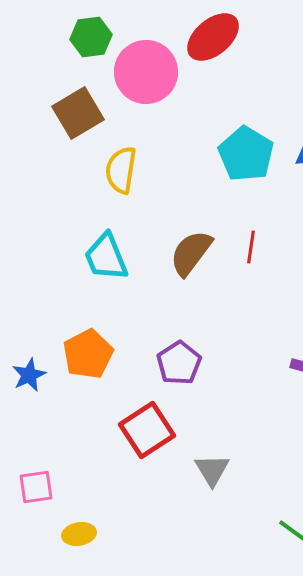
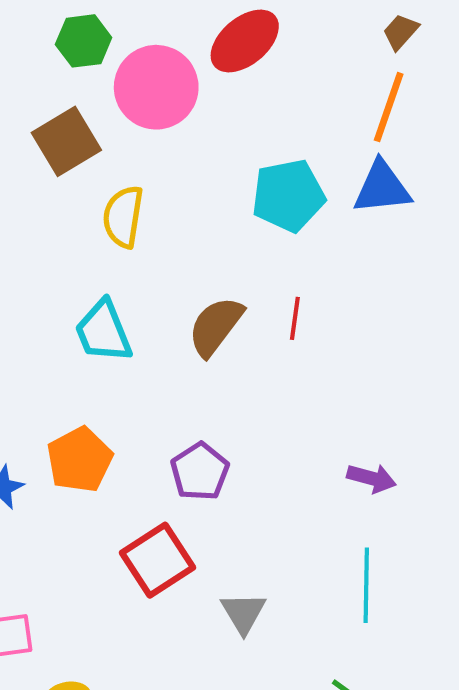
cyan pentagon: (246, 154) -> (288, 196), turned 30

